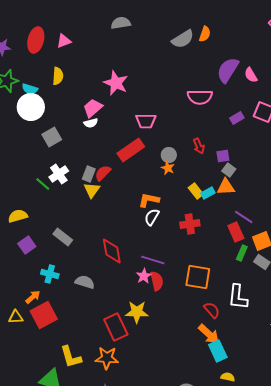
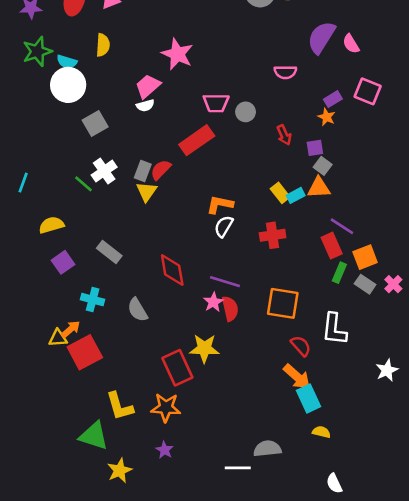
pink semicircle: (200, 97) -> (285, 72), size x0.7
gray circle: (169, 155) -> (246, 112), moved
orange star: (168, 168) -> (326, 117), moved
gray semicircle: (85, 282) -> (138, 310), turned -138
yellow triangle: (16, 317) -> (58, 338), moved

